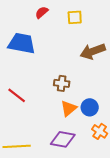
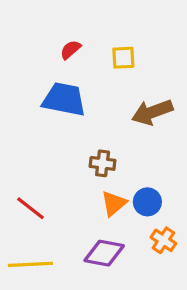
blue trapezoid: (22, 43) -> (64, 99), moved
red line: (17, 95) -> (30, 208), moved

